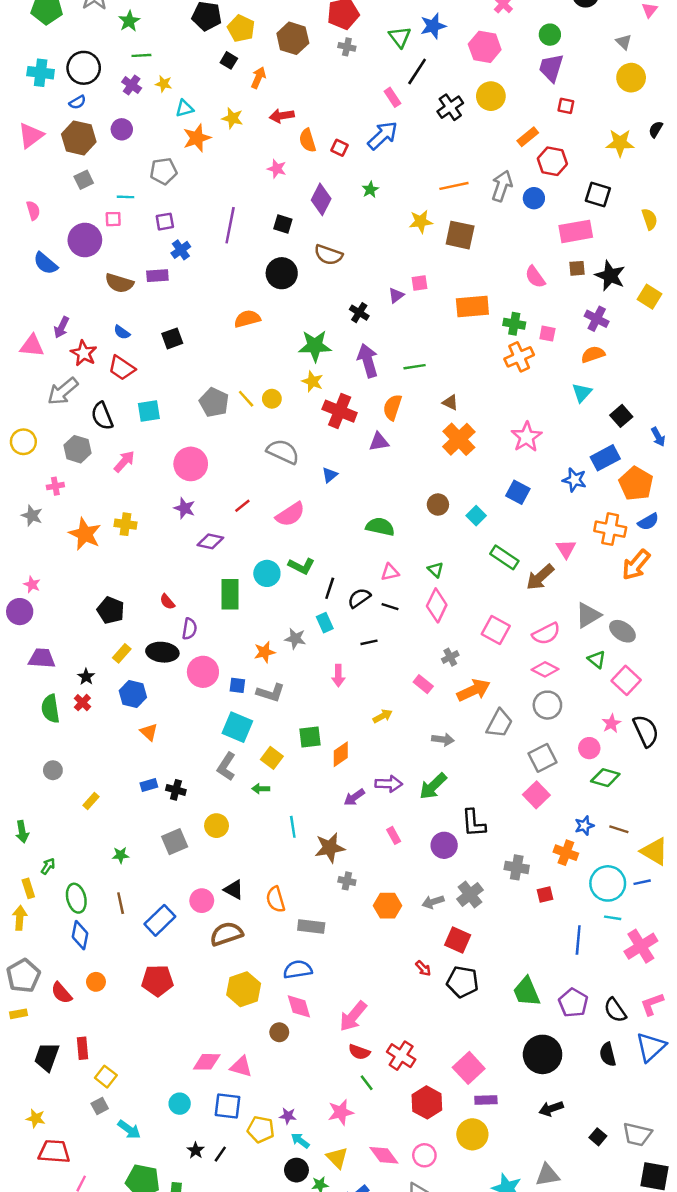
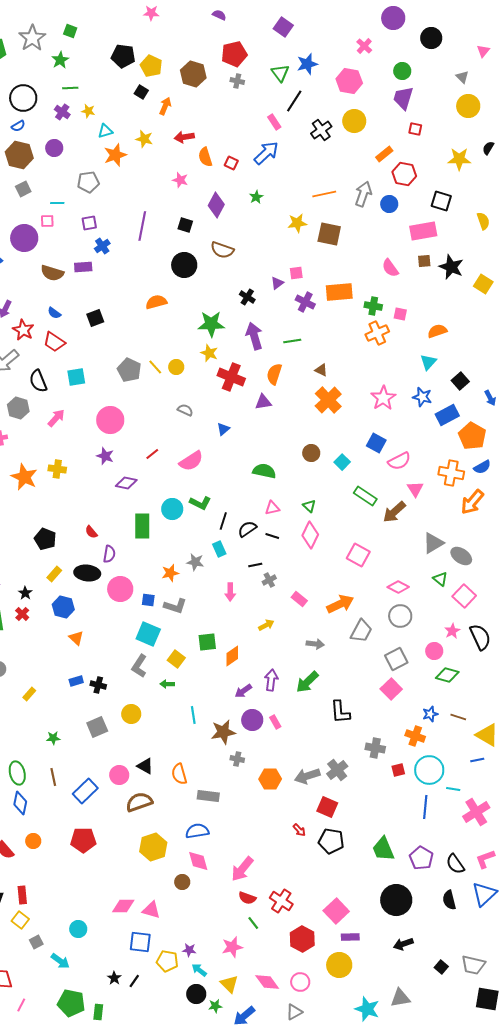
purple cross: (597, 319) -> (305, 302), moved
gray semicircle: (283, 452) -> (185, 410), size x0.6
blue star: (575, 480) -> (422, 397), moved
pink semicircle: (546, 634) -> (399, 461), moved
gray cross: (450, 657) -> (269, 580), moved
purple arrow: (389, 784) -> (271, 680), turned -85
purple circle: (444, 845) -> (252, 720), moved
cyan circle: (608, 883) -> (429, 770), moved
gray arrow: (433, 902) -> (307, 776), size x1.4
yellow square: (106, 1077) -> (20, 920), moved
cyan circle: (180, 1104) -> (78, 929), moved

